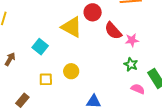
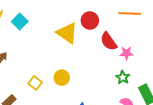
cyan square: (40, 47) -> (20, 21), moved
yellow square: (46, 79) -> (35, 83), turned 32

